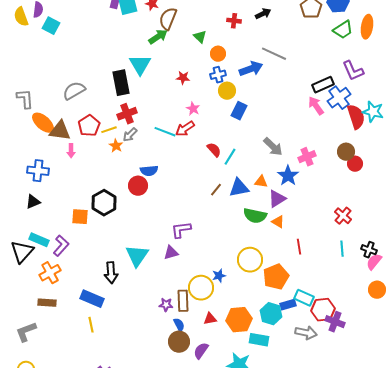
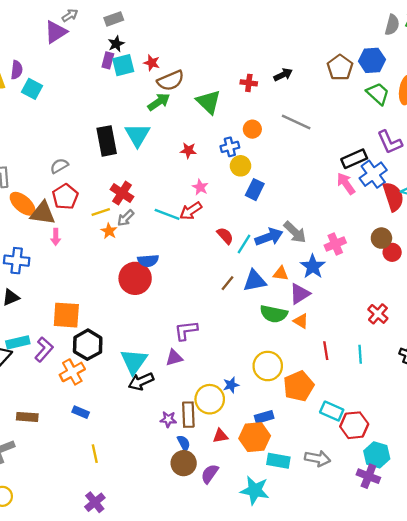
brown semicircle: (168, 19) -> (171, 81), turned -135
green trapezoid: (343, 30) -> (378, 94), turned -105
green triangle: (200, 37) -> (209, 102), size x1.6
orange circle: (218, 54) -> (252, 129), moved
blue arrow: (251, 69) -> (269, 237), moved
black rectangle: (121, 83) -> (107, 141), moved
gray semicircle: (74, 91) -> (59, 166), size x0.7
red cross: (127, 114) -> (122, 193), turned -36
red pentagon: (89, 126) -> (65, 197), moved
red circle: (138, 186) -> (135, 278), size x1.4
black hexagon: (104, 203) -> (88, 345), moved
orange square: (80, 217) -> (66, 315), size x1.4
cyan rectangle: (39, 240) -> (18, 342), turned -36
cyan line: (342, 249) -> (360, 354), moved
orange cross: (50, 273) -> (72, 372), moved
black arrow: (111, 273) -> (141, 381), moved, turned 70
blue rectangle: (92, 299) -> (81, 412), size x0.6
blue rectangle: (288, 305) -> (264, 417), moved
cyan hexagon: (271, 314) -> (377, 455), moved
purple cross: (335, 322) -> (368, 476), moved
yellow line: (91, 325) -> (95, 454), moved
gray arrow: (306, 333) -> (317, 458), moved

